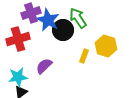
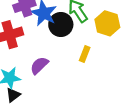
yellow hexagon: (106, 46) -> (107, 23), moved

